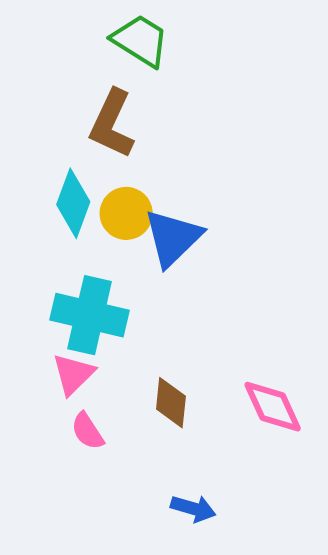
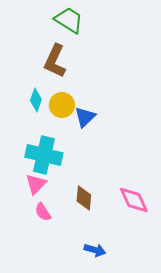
cyan diamond: (73, 203) -> (36, 100), size x0.7
blue triangle: (173, 238) -> (85, 117), size x0.7

